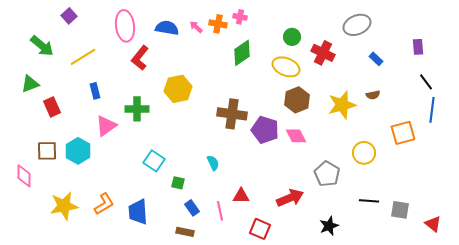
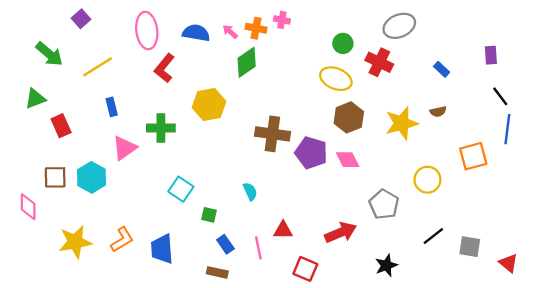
gray ellipse: (357, 25) -> (399, 26), moved
green diamond: (242, 53) -> (247, 62), moved
black line: (369, 201) -> (433, 236), turned -42

